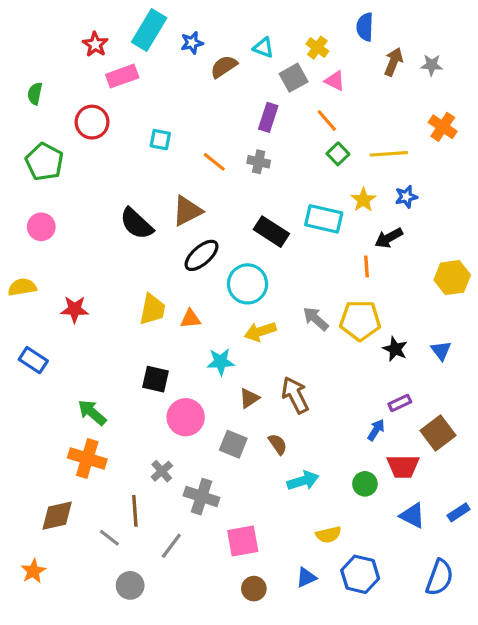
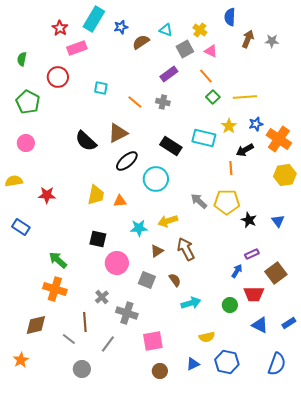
purple rectangle: (268, 117) -> (169, 74), turned 36
orange cross: (443, 127) -> (279, 139), moved, size x1.4
yellow arrow: (260, 332) -> (168, 221), moved

